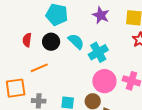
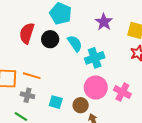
red semicircle: (27, 40) -> (27, 33), size x1.5
orange line: (39, 68) -> (32, 76), moved, turned 30

